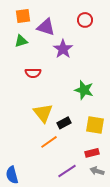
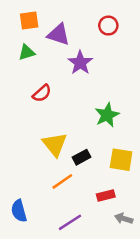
red semicircle: (33, 73) -> (42, 93), turned -42
green star: (84, 90) -> (107, 115), turned 30
red rectangle: (92, 153) -> (106, 196), moved
purple line: (67, 171) -> (70, 222), moved
blue semicircle: (12, 175) -> (19, 211), moved

